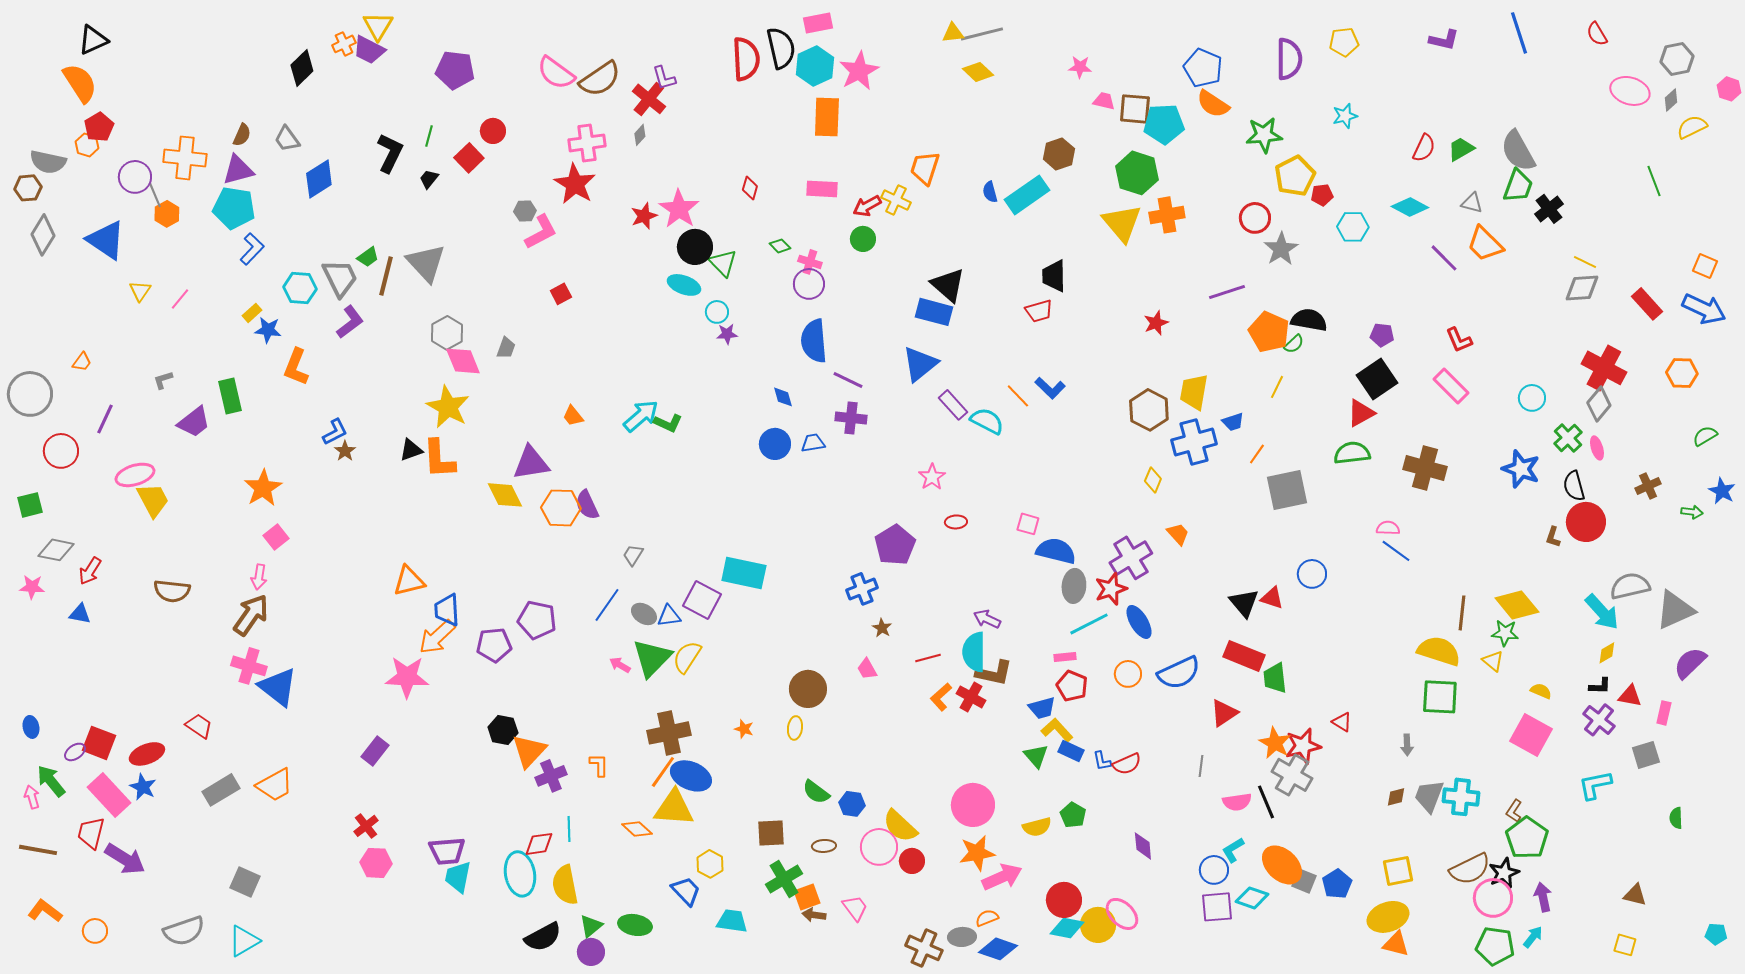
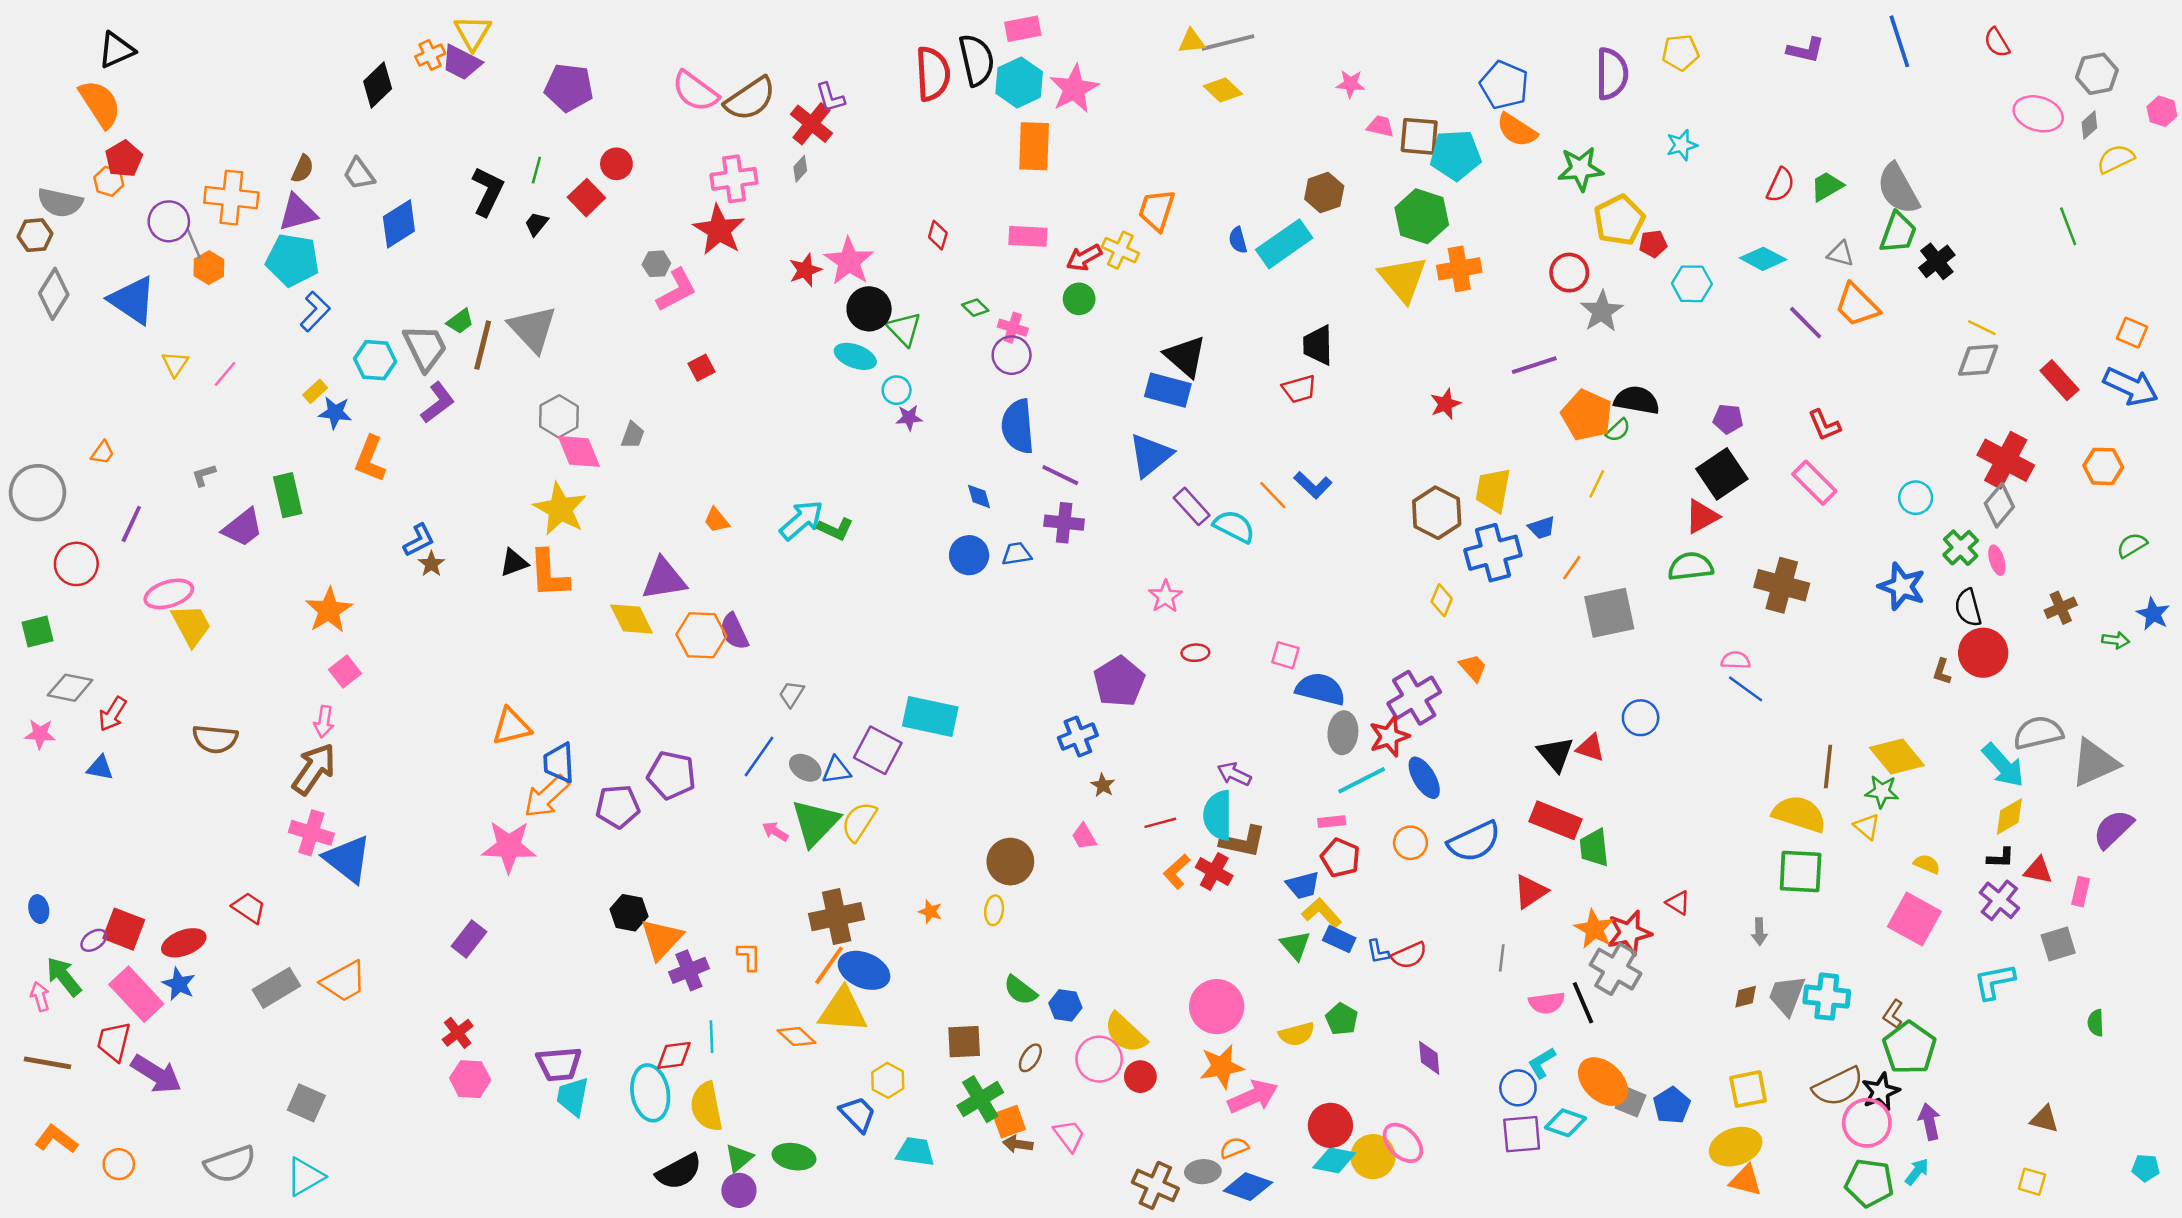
yellow diamond: (1607, 653) -> (2009, 817), size x1.4
brown ellipse: (824, 846) -> (1030, 1058), turned -55

